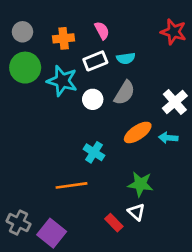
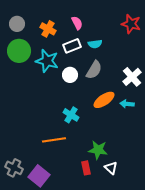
orange cross: (64, 38) -> (48, 29), turned 35
green star: (140, 184) -> (98, 150), moved
white triangle: (136, 212) -> (111, 168), moved
red rectangle: (114, 223) -> (86, 168), turned 32

